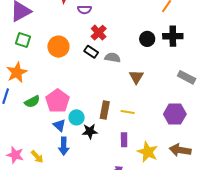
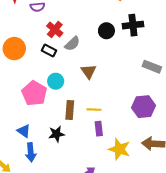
gray semicircle: (113, 58) -> (72, 44), moved, turned 133
brown triangle: (136, 77) -> (89, 71), moved
pink pentagon: (57, 101) -> (34, 93), moved
cyan circle: (77, 117) -> (56, 81), moved
purple rectangle: (124, 140) -> (99, 129), moved

